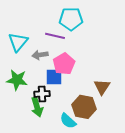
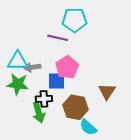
cyan triangle: (18, 42) -> (18, 61), moved, turned 50
gray arrow: (40, 55) -> (32, 67), moved
brown hexagon: (84, 107) -> (75, 107), moved
cyan semicircle: (68, 121) -> (88, 127), moved

